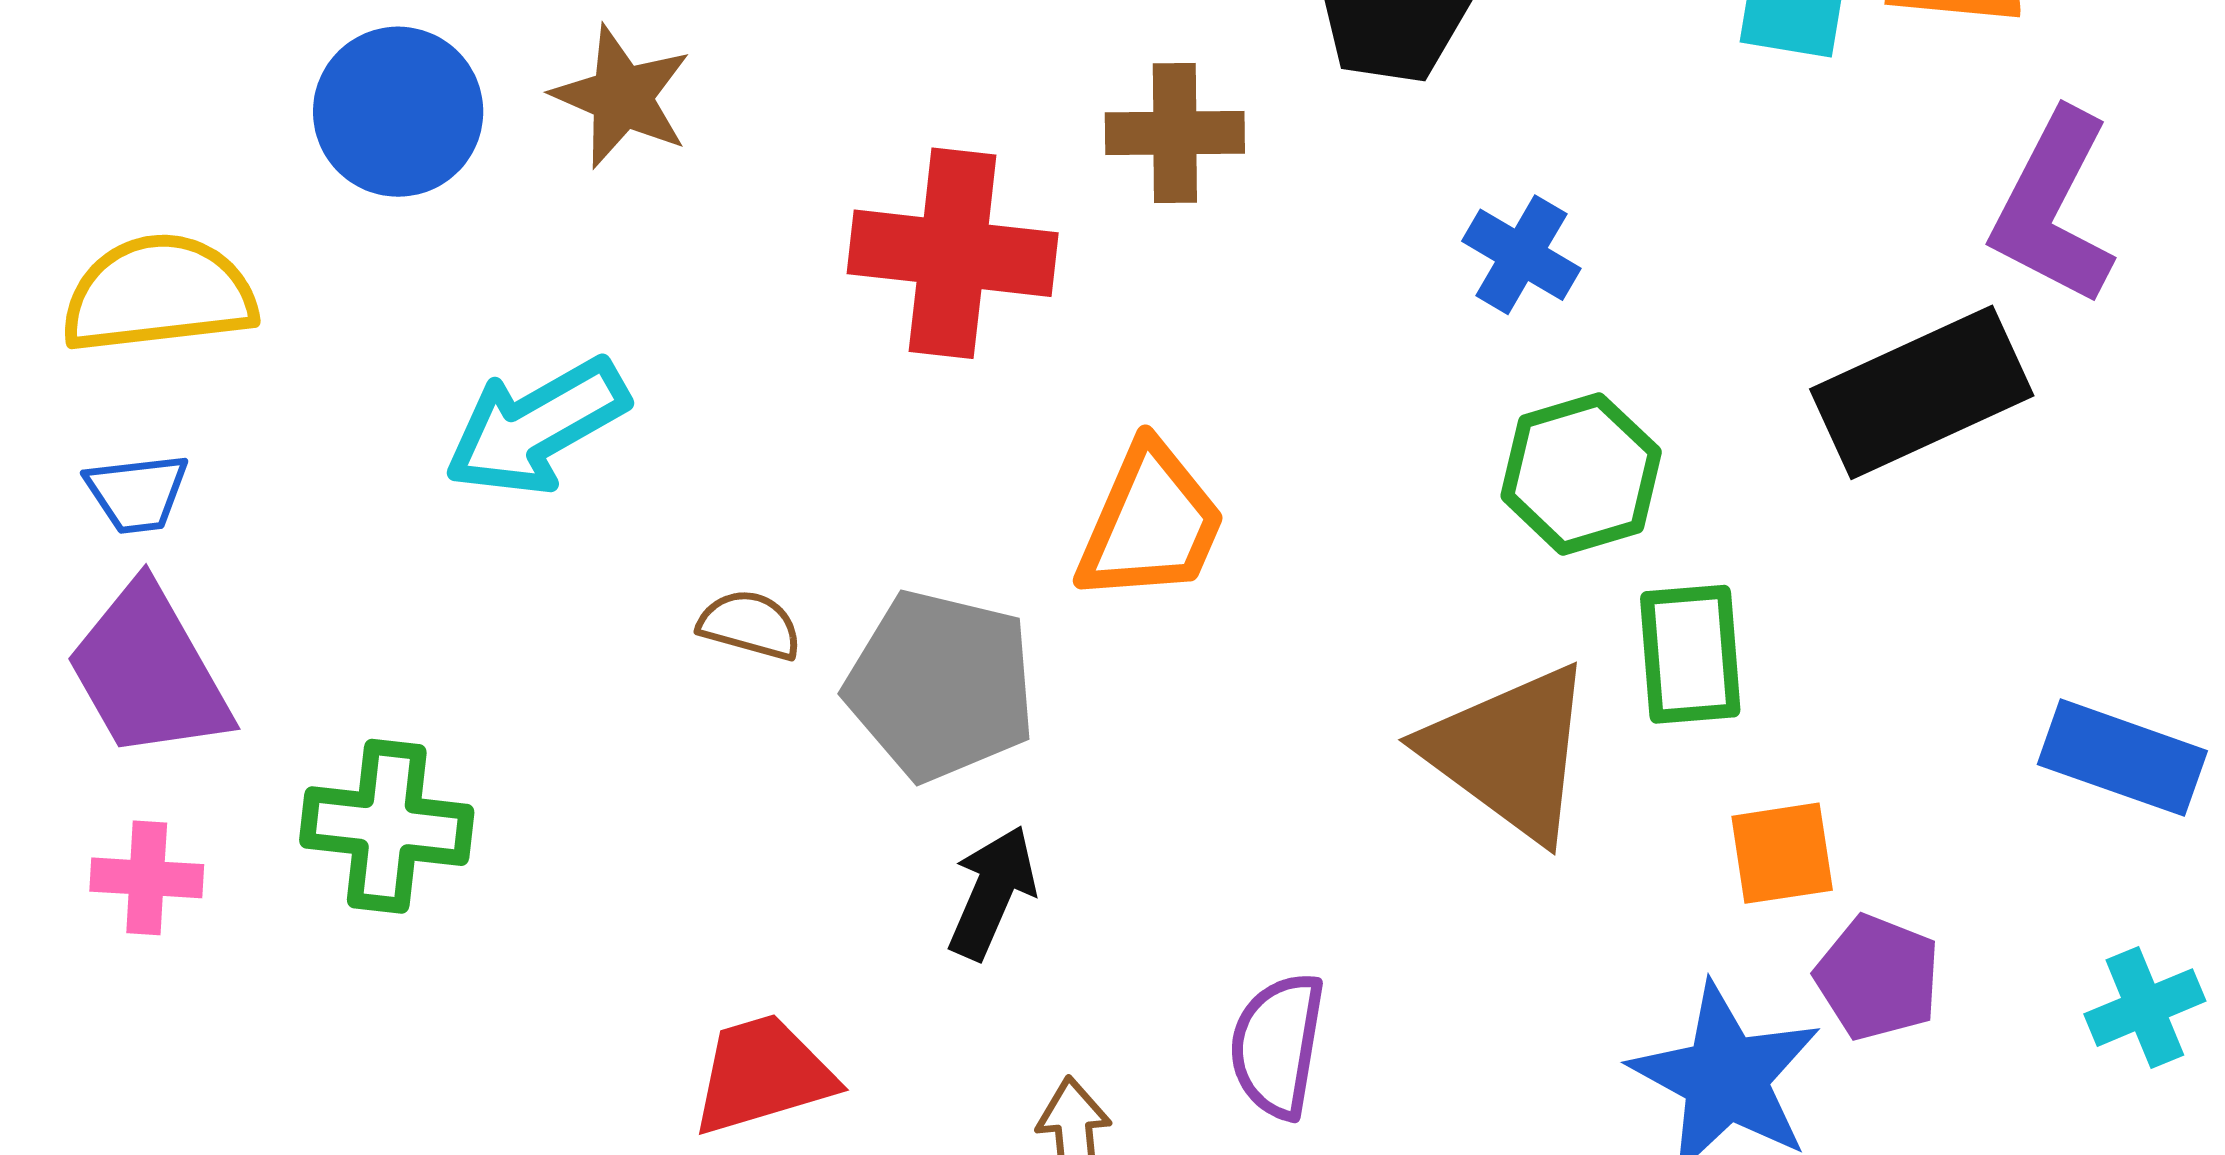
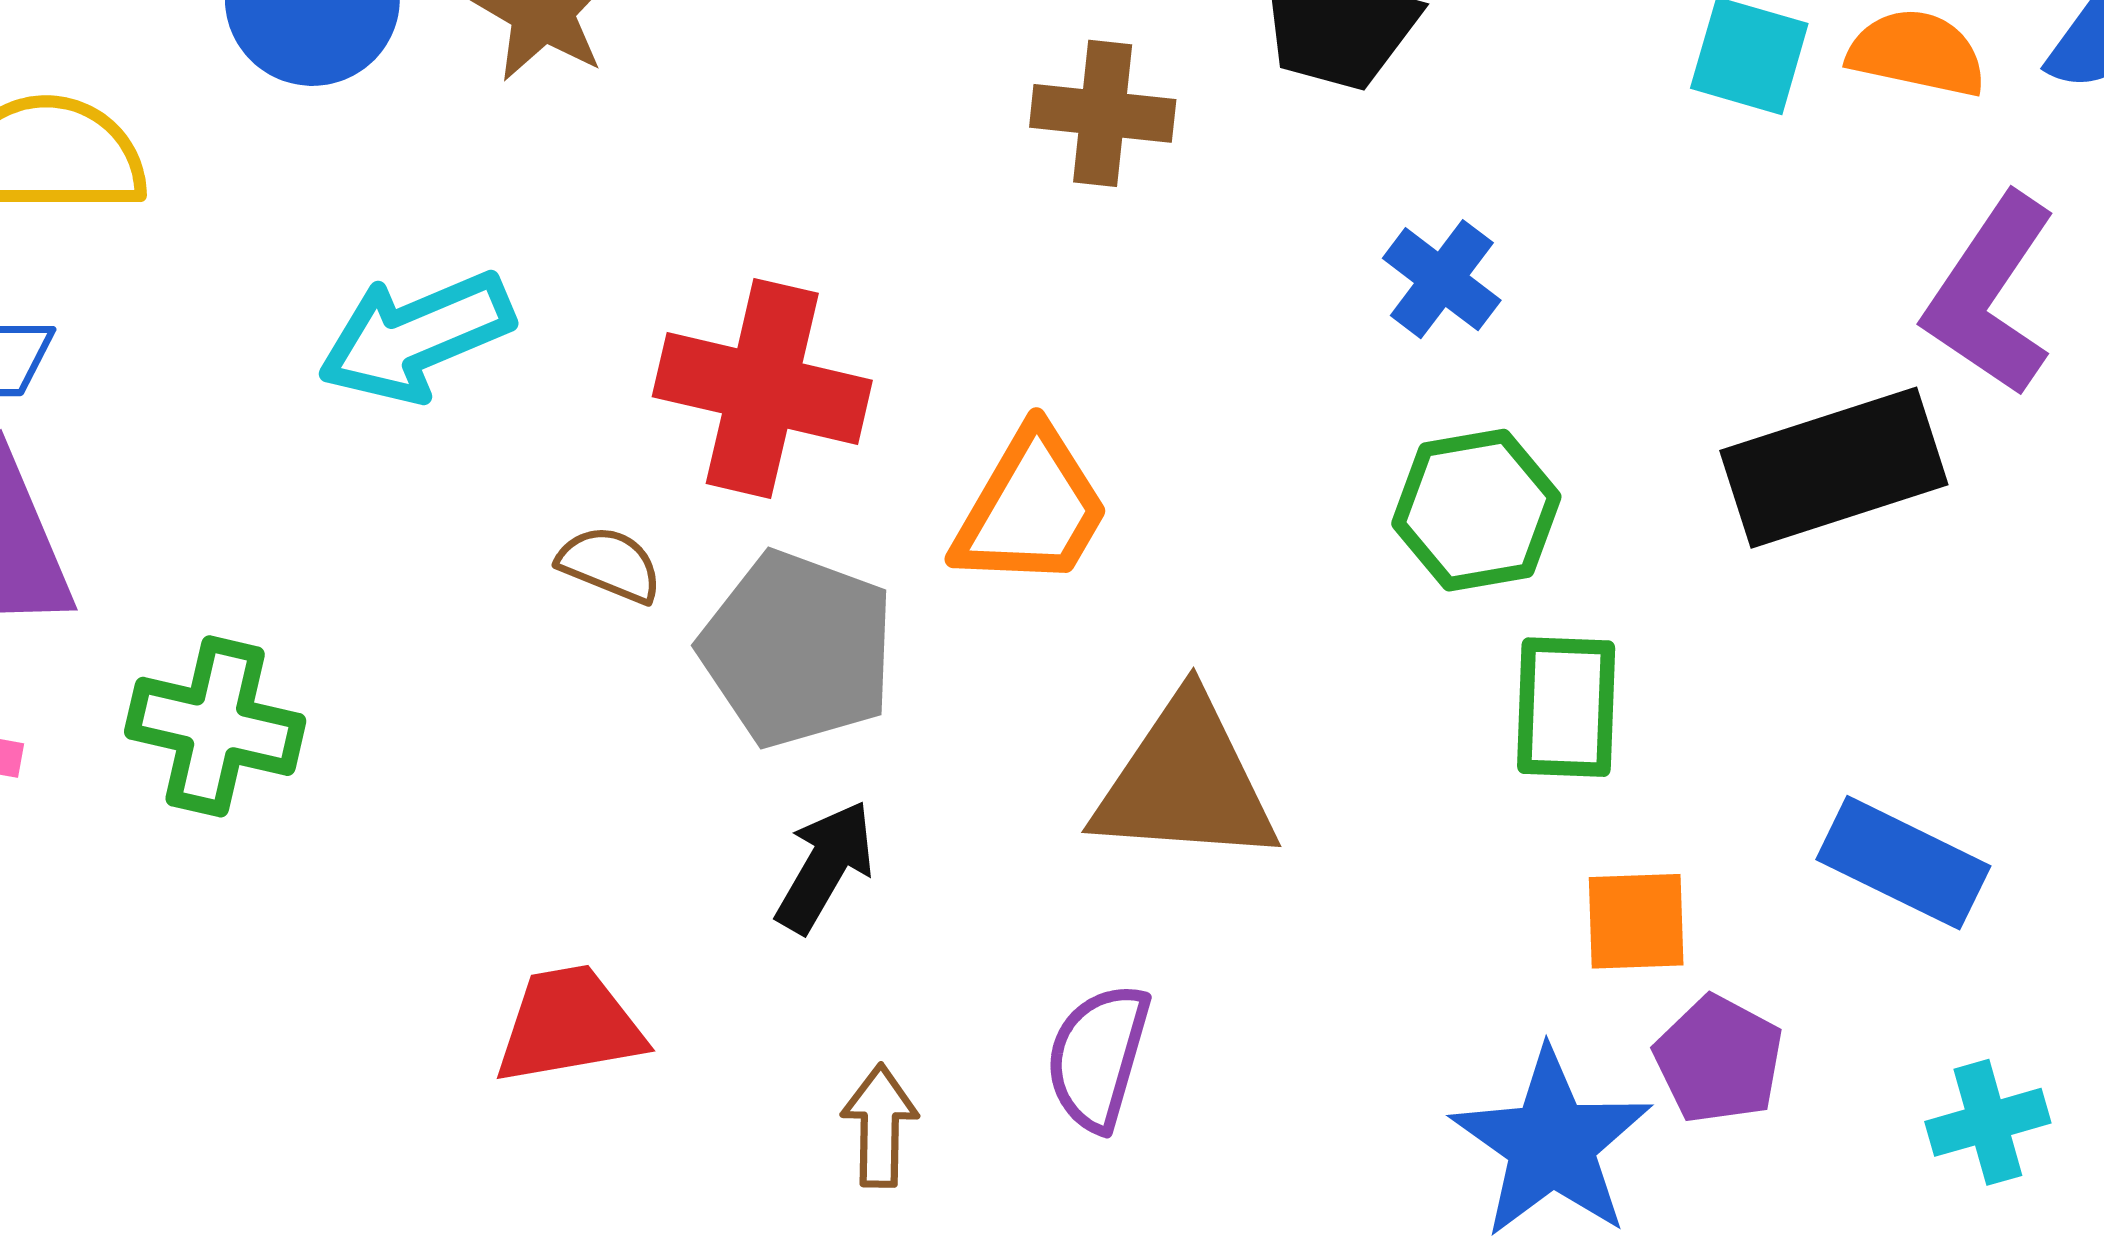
red cross: (953, 253) -> (762, 388), moved
brown triangle: (1510, 752) -> (1185, 782), moved, turned -39
blue rectangle: (2122, 758) -> (1903, 863), moved

